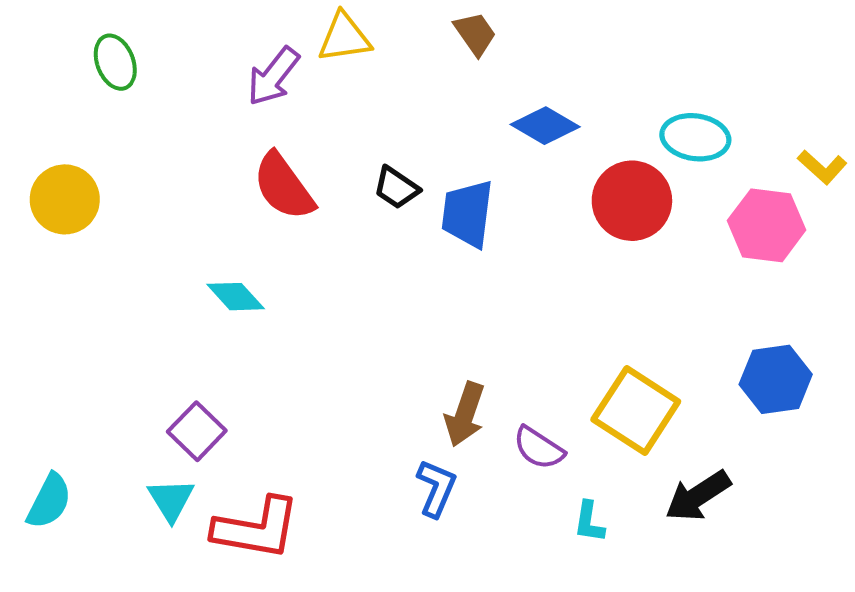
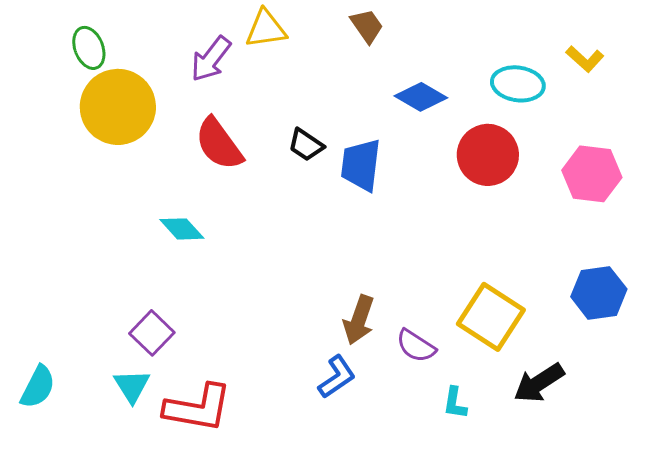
cyan ellipse: (695, 137) -> (518, 84), moved
yellow L-shape: (822, 167) -> (585, 59), moved
yellow circle: (65, 199) -> (118, 107), moved, size x1.4
blue L-shape: (436, 488) -> (337, 377), turned 33

